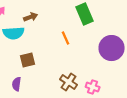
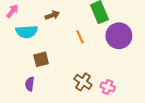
brown arrow: (31, 17) -> (52, 15), moved
purple circle: (112, 48) -> (119, 36), moved

